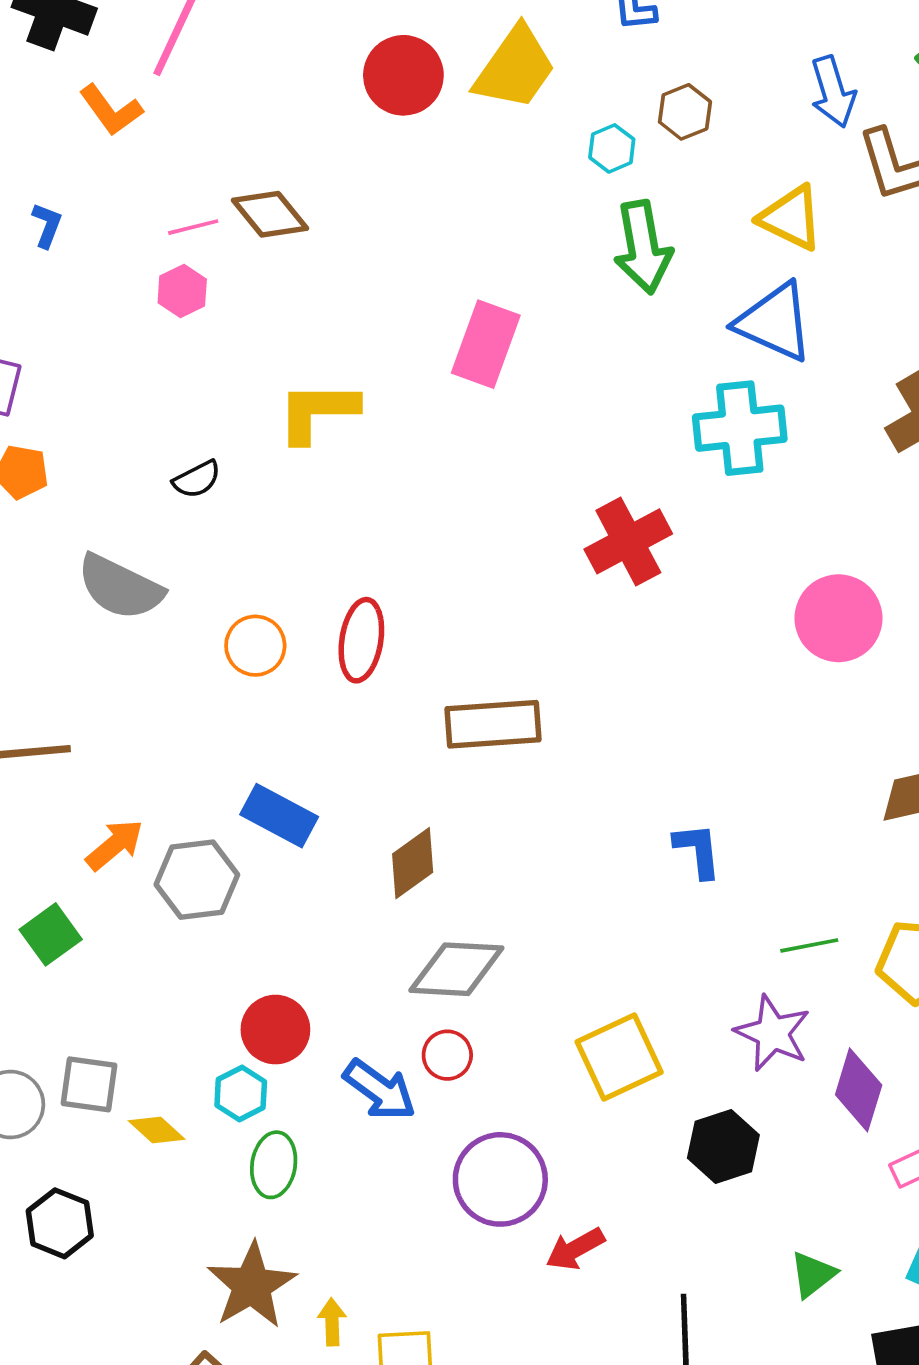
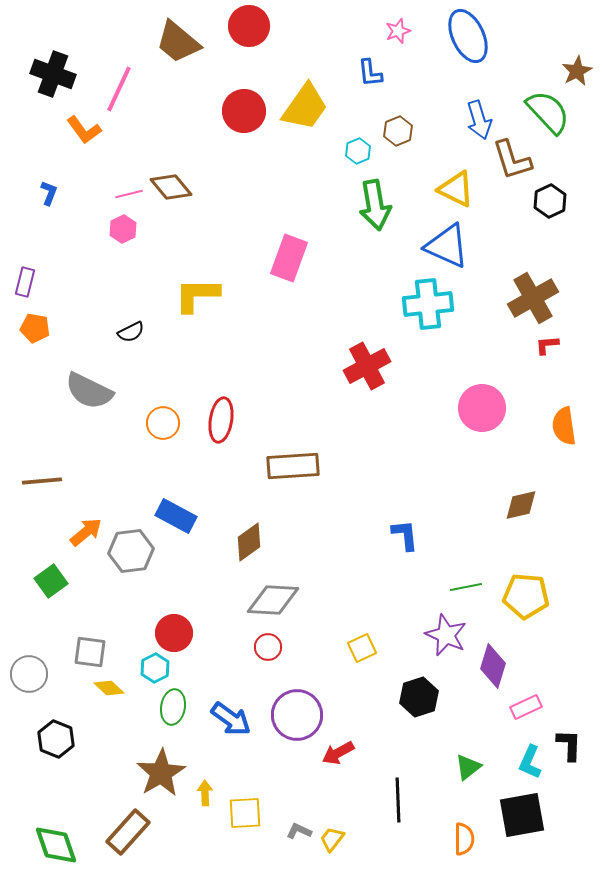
yellow square: (619, 1057) -> (362, 648), size x0.6
gray square: (89, 1084) -> (90, 652), moved
blue arrow: (380, 1090) -> (231, 719), moved

